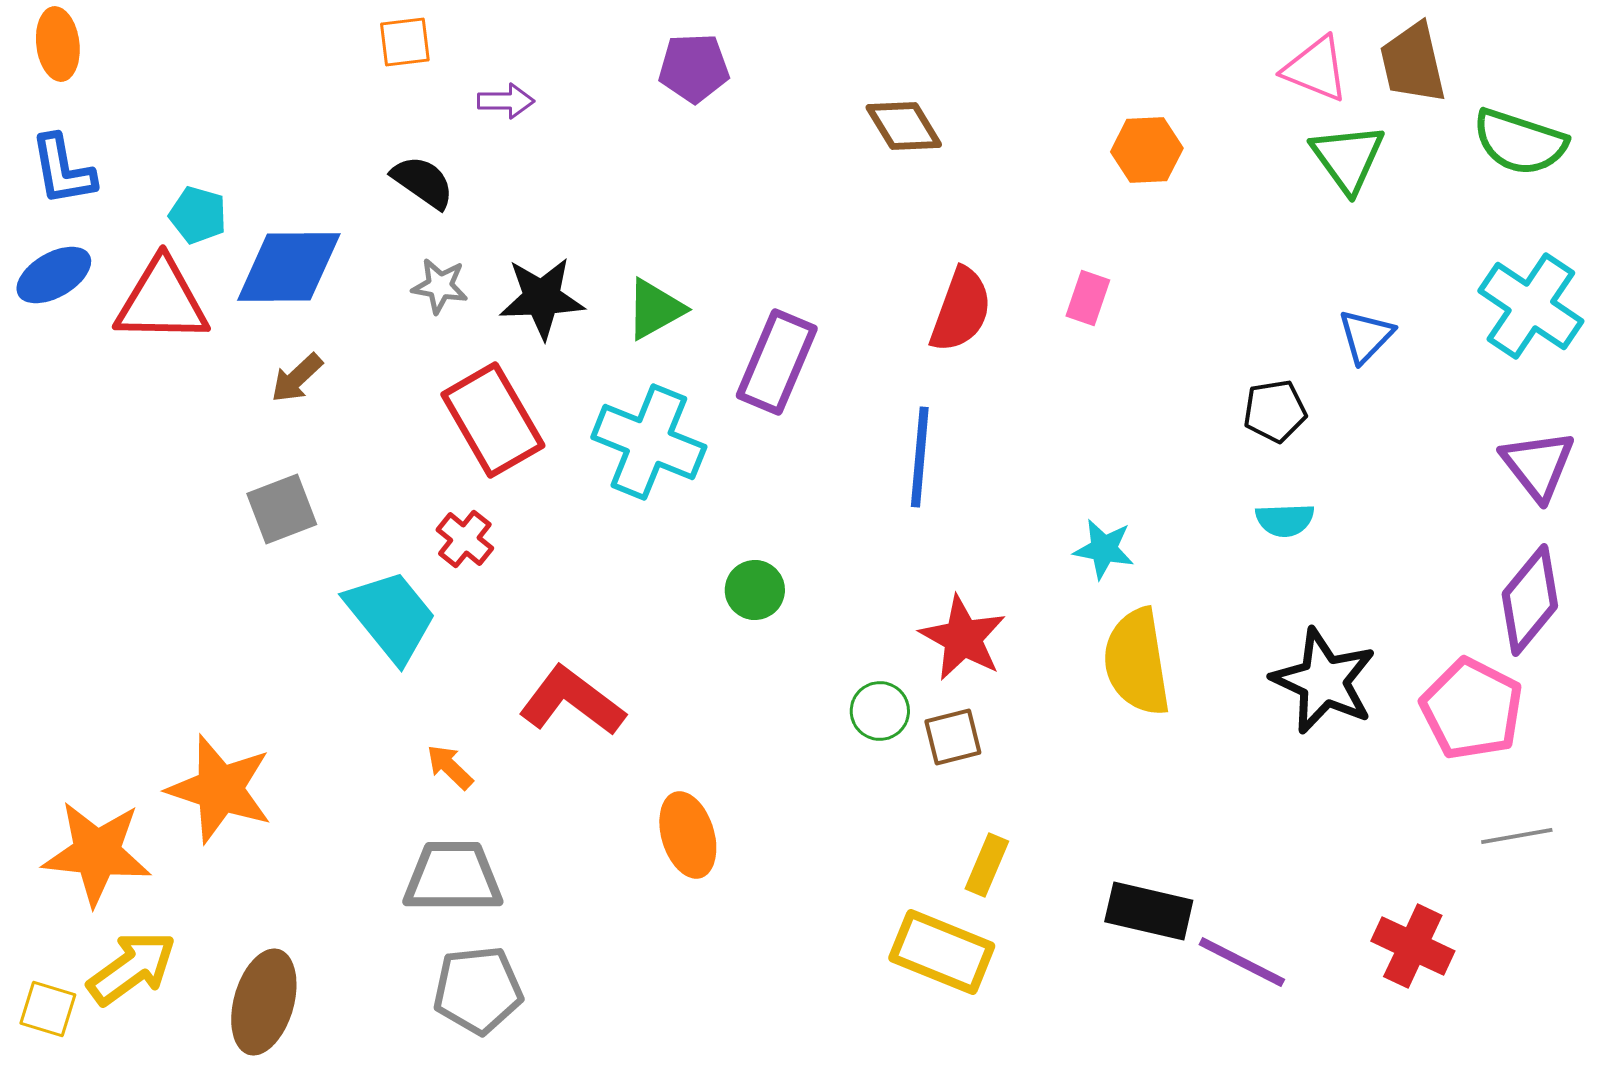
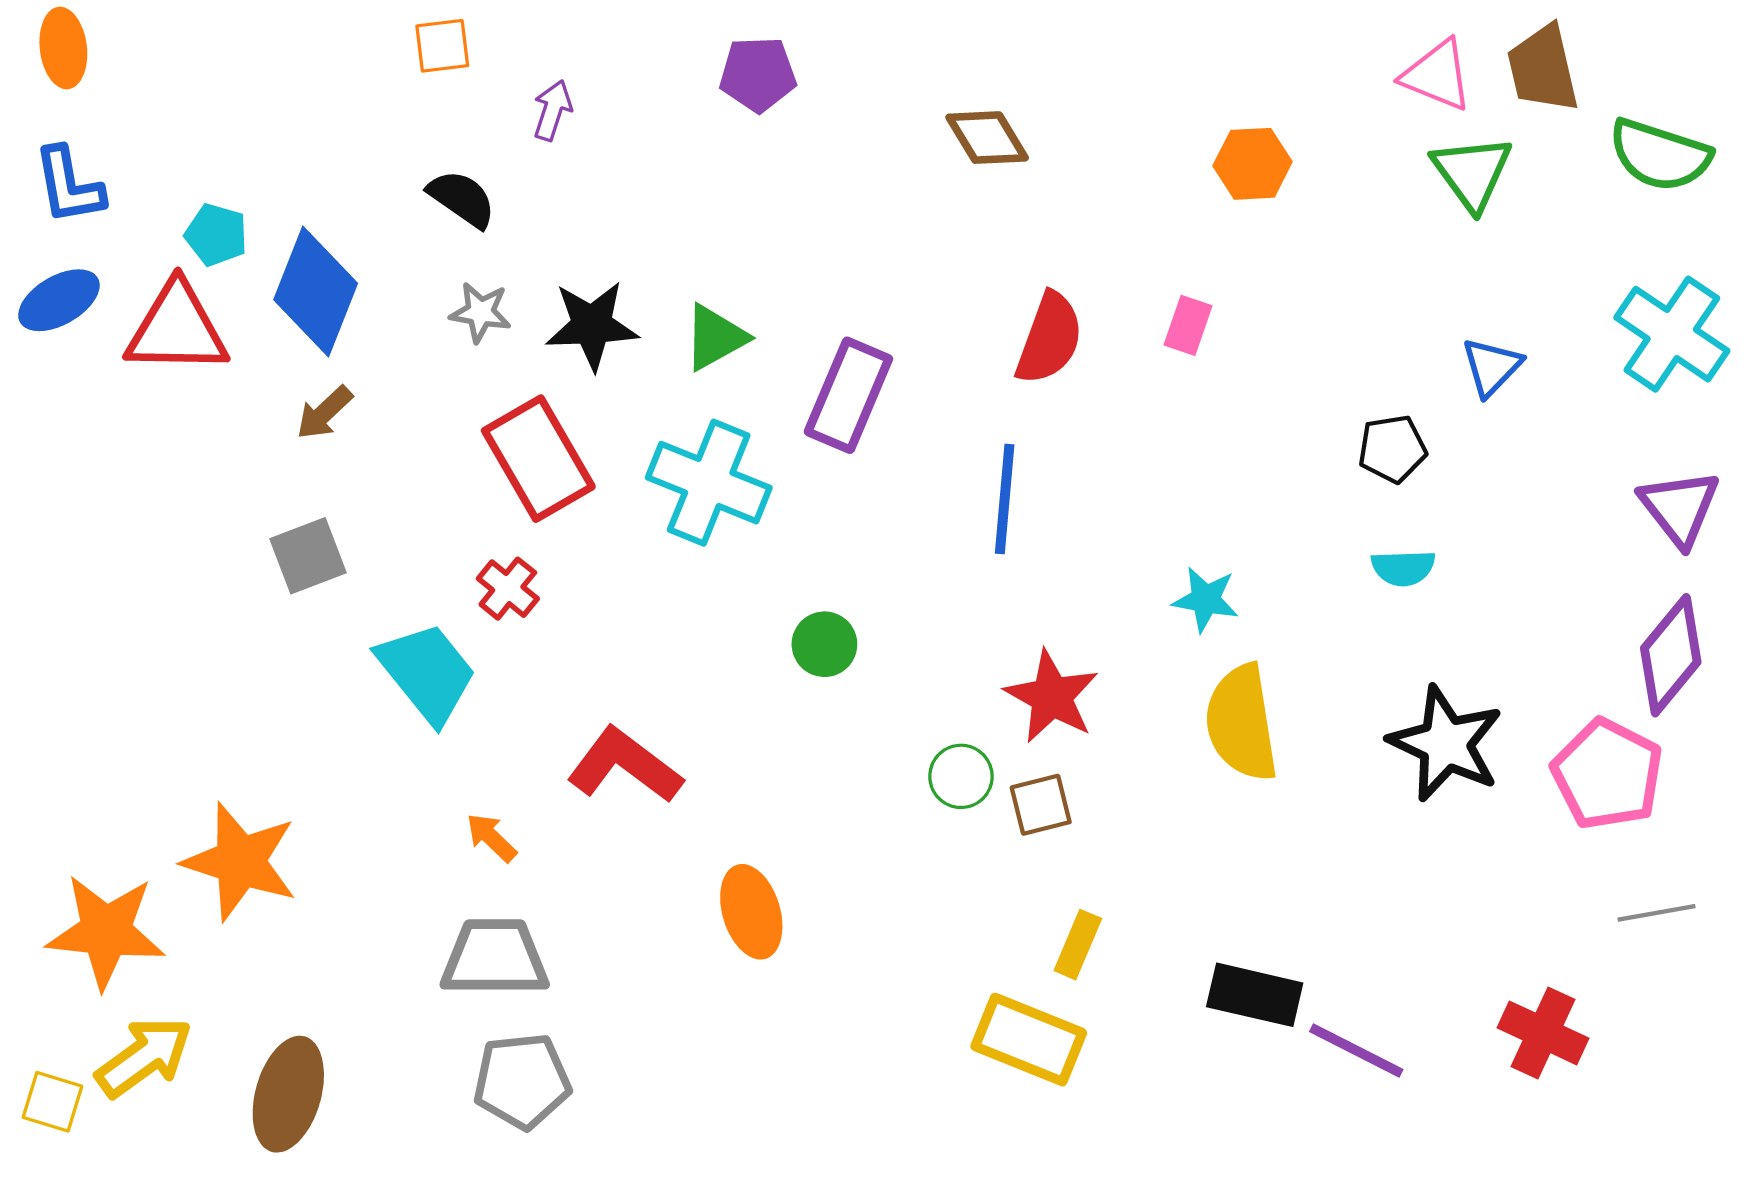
purple arrow: (506, 101) -> (553, 110), turned -72
blue diamond: (289, 267) -> (316, 292), turned -68

